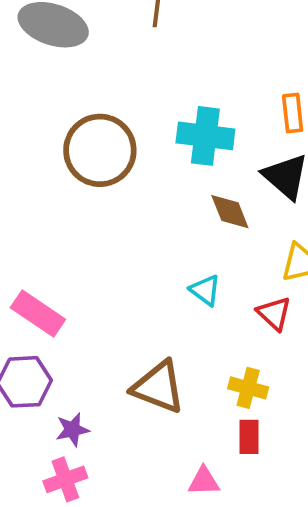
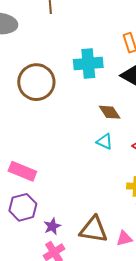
brown diamond: (230, 212) -> (110, 112), moved
brown triangle: (158, 387) -> (94, 230), moved

